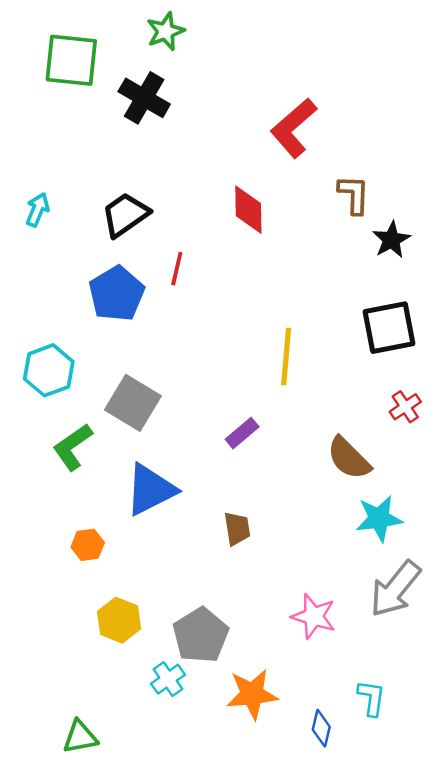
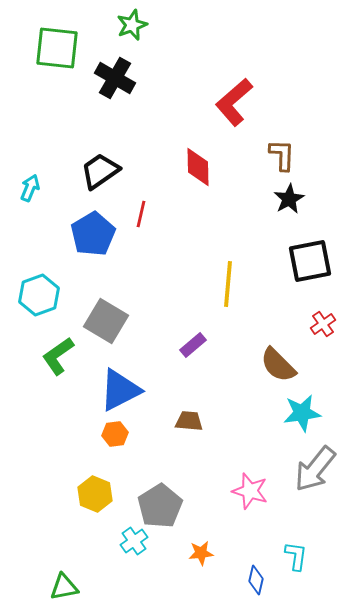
cyan arrow: (37, 210) -> (30, 188), moved
black star: (391, 240) -> (289, 199), moved
brown trapezoid: (237, 529) -> (189, 421), turned -76
orange hexagon: (88, 545) -> (115, 434), moved
orange star: (252, 694) -> (201, 553), size x0.6

